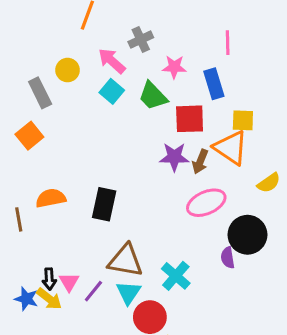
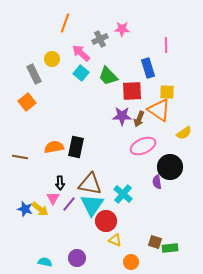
pink line: (228, 43) -> (166, 45), moved
pink star: (174, 67) -> (122, 29), moved
orange semicircle: (51, 198) -> (54, 147), moved
brown line: (19, 219) -> (20, 157), turned -70
black arrow: (49, 279) -> (60, 183), moved
cyan triangle: (129, 293) -> (92, 205), size x1.4

